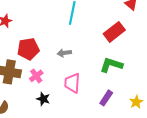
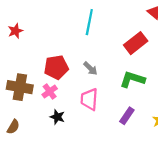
red pentagon: (28, 49) -> (56, 67), moved
gray arrow: (64, 53) -> (90, 68), moved, turned -128

